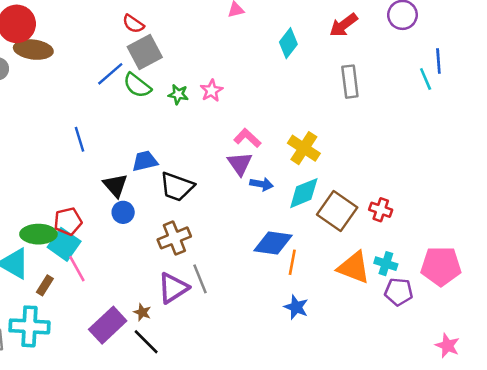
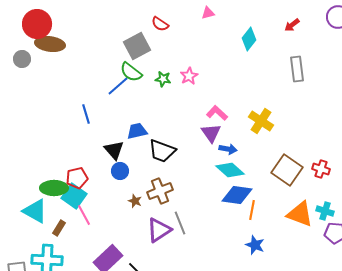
red semicircle: (133, 24) -> (160, 24), moved
red arrow: (344, 25) -> (292, 25), size x0.7
blue line: (110, 74) -> (118, 86), moved
cyan diamond: (304, 193) -> (230, 170), moved, turned 64
brown star: (142, 312) -> (135, 201), moved

